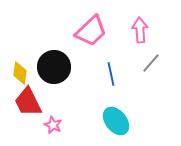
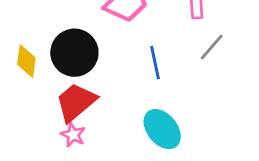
red trapezoid: (28, 102) -> (76, 102), moved, turned 76

